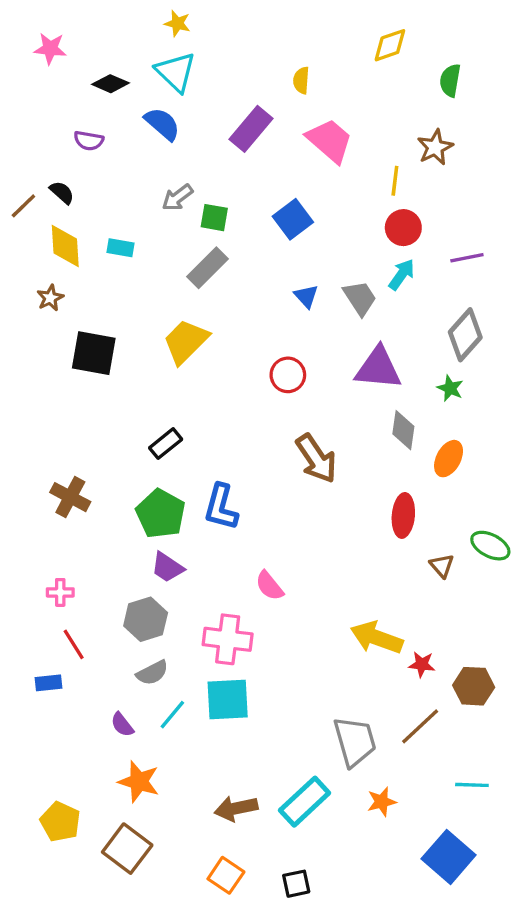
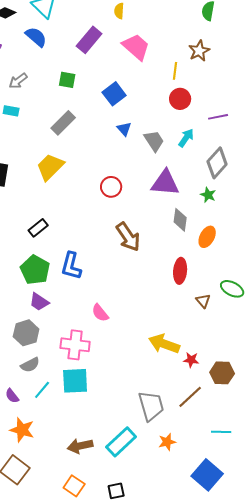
gray arrow: (177, 197) -> (18, 81), moved
green square: (214, 218) -> (67, 80), moved
cyan arrow: (402, 274) -> (186, 138), moved
blue triangle: (306, 296) -> (124, 129), moved

